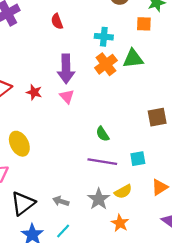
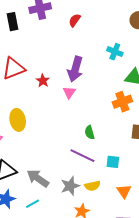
red semicircle: (57, 21) -> (75, 20), moved, turned 40
orange cross: (106, 64) -> (122, 102), moved
orange triangle: (160, 187) -> (124, 191), turned -49
gray arrow: (61, 201) -> (38, 178), size x1.6

